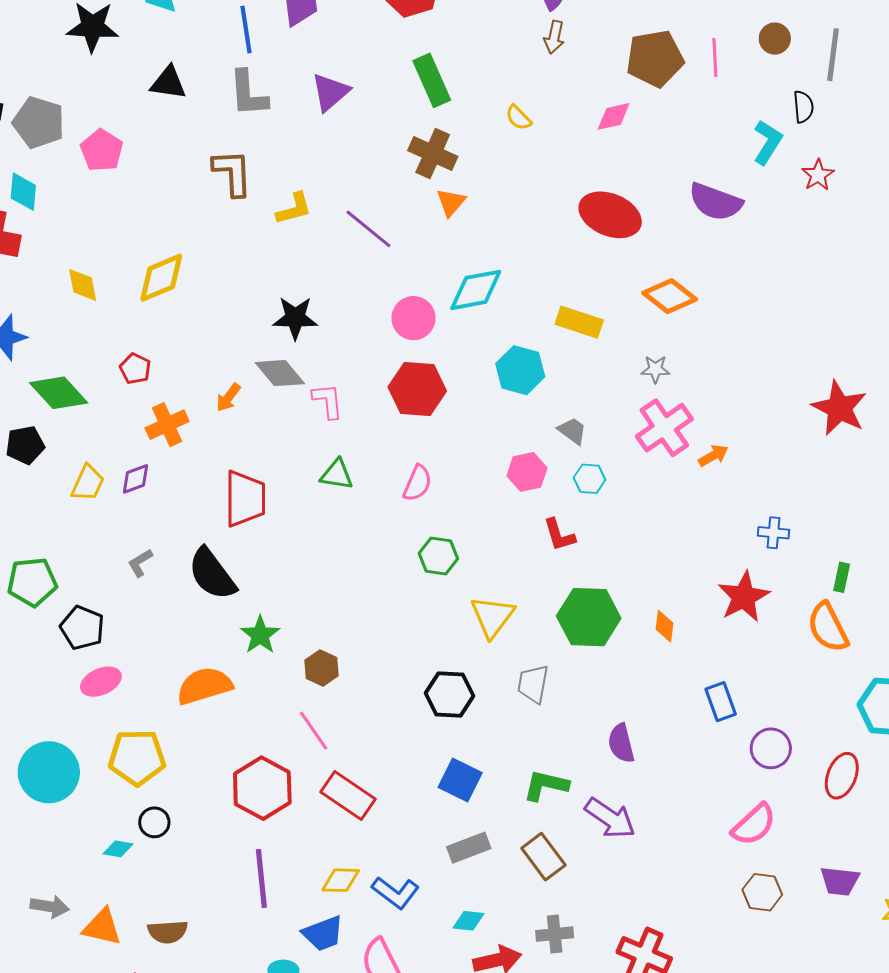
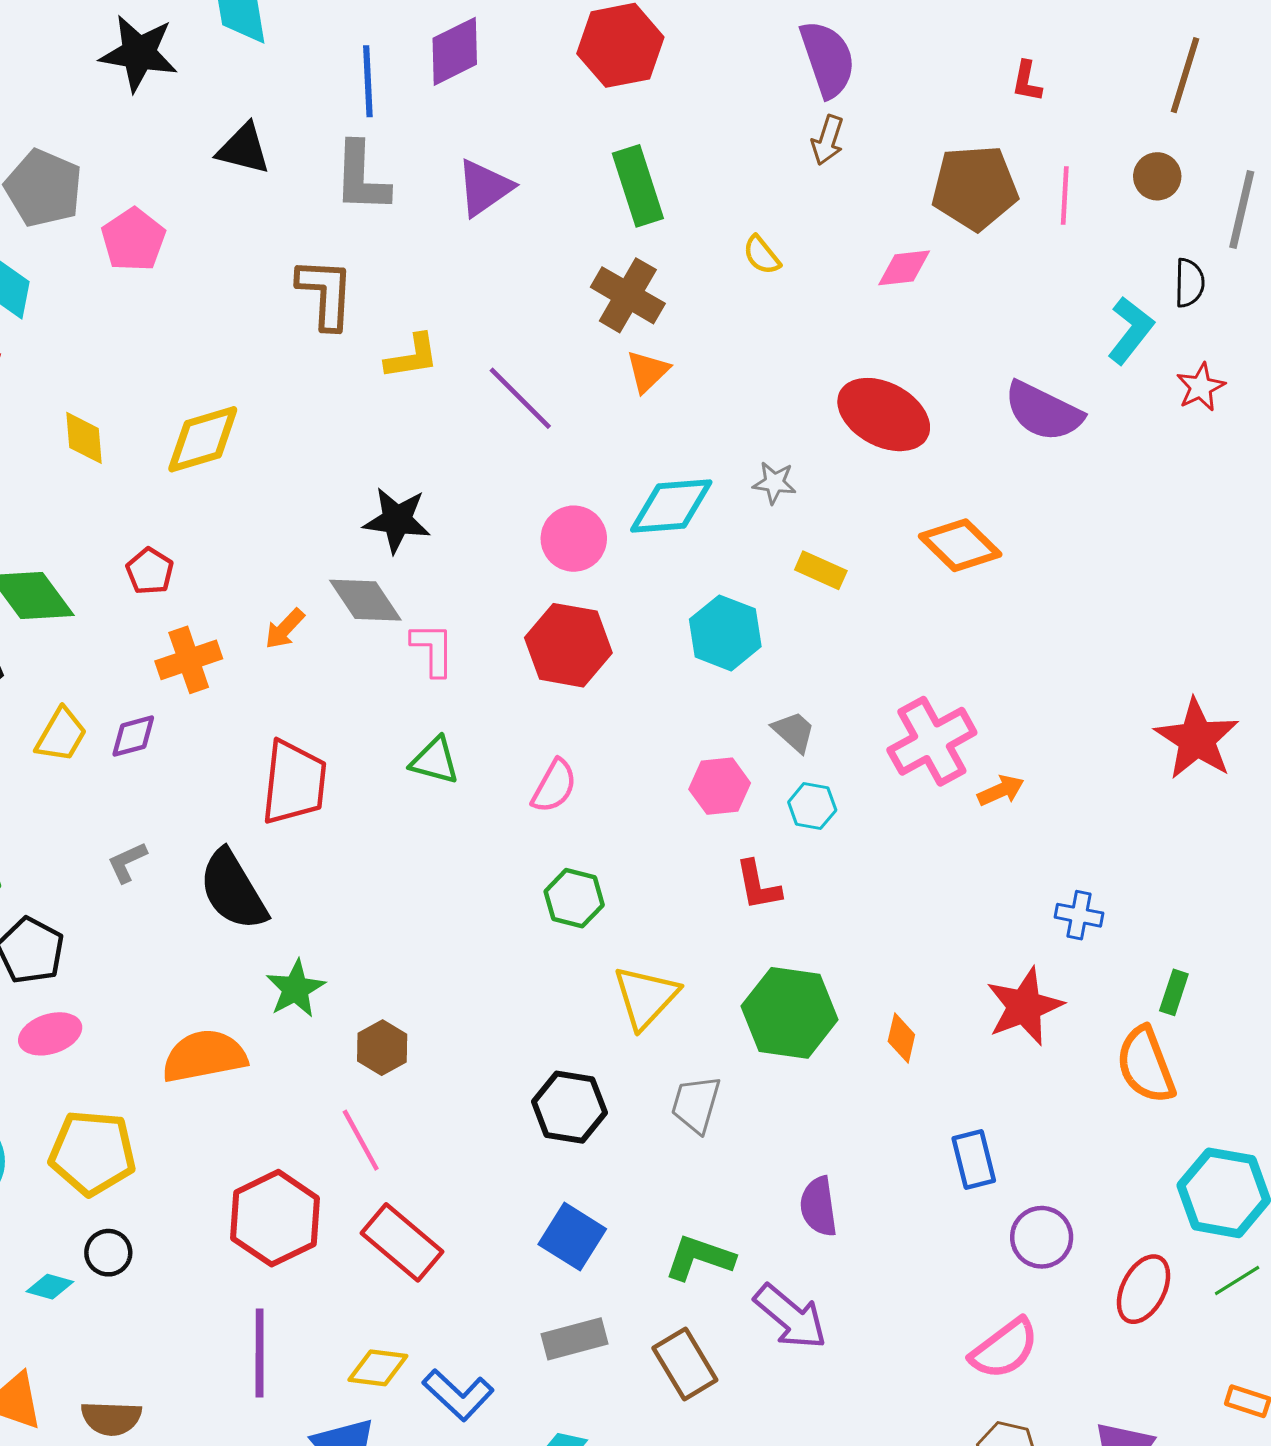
yellow rectangle: (579, 322) -> (821, 570), size x0.7
gray star: (655, 369) -> (774, 483), moved

